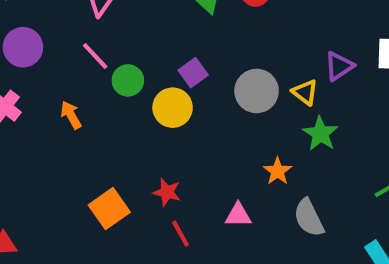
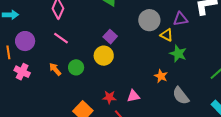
purple triangle: (339, 66) -> (180, 19), turned 35
green circle: (128, 80) -> (76, 67), moved
gray circle: (257, 91) -> (149, 20), moved
pink triangle: (238, 215) -> (133, 96), moved

